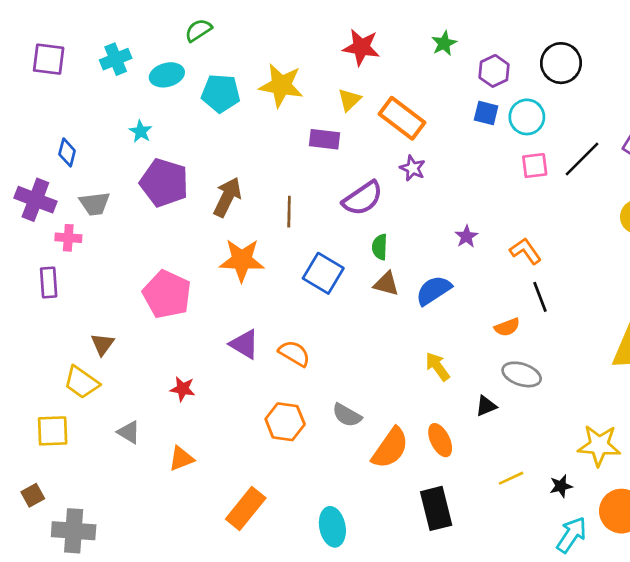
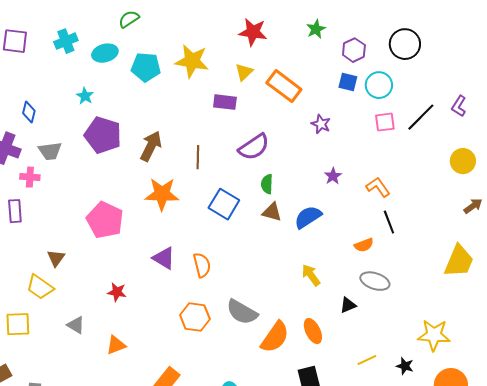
purple star: (413, 168) -> (321, 124), moved
orange semicircle: (294, 353) -> (202, 265), turned 45
gray semicircle: (347, 415) -> (242, 312), size x1.4
black star: (561, 486) -> (405, 366), turned 30

